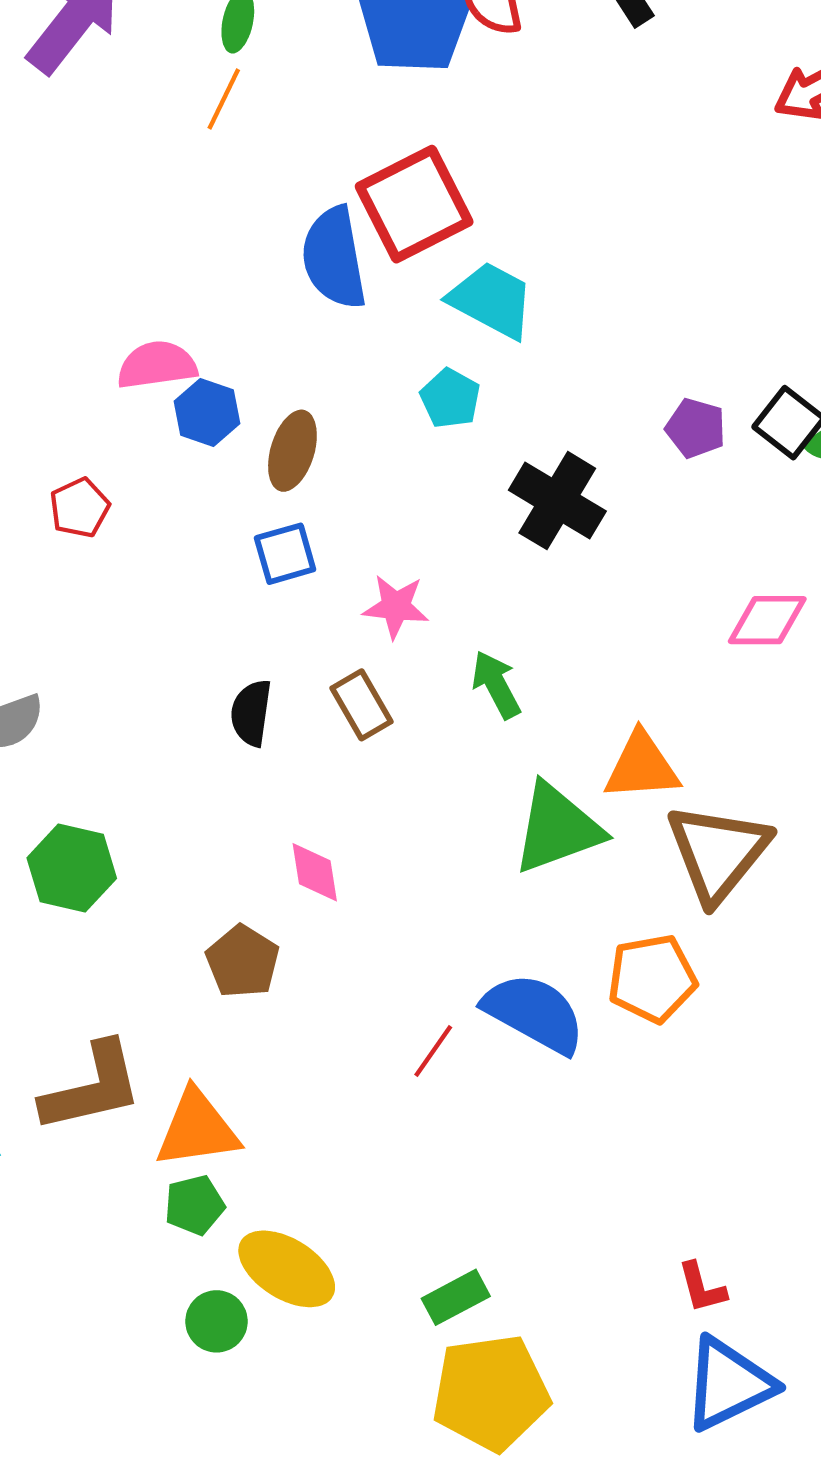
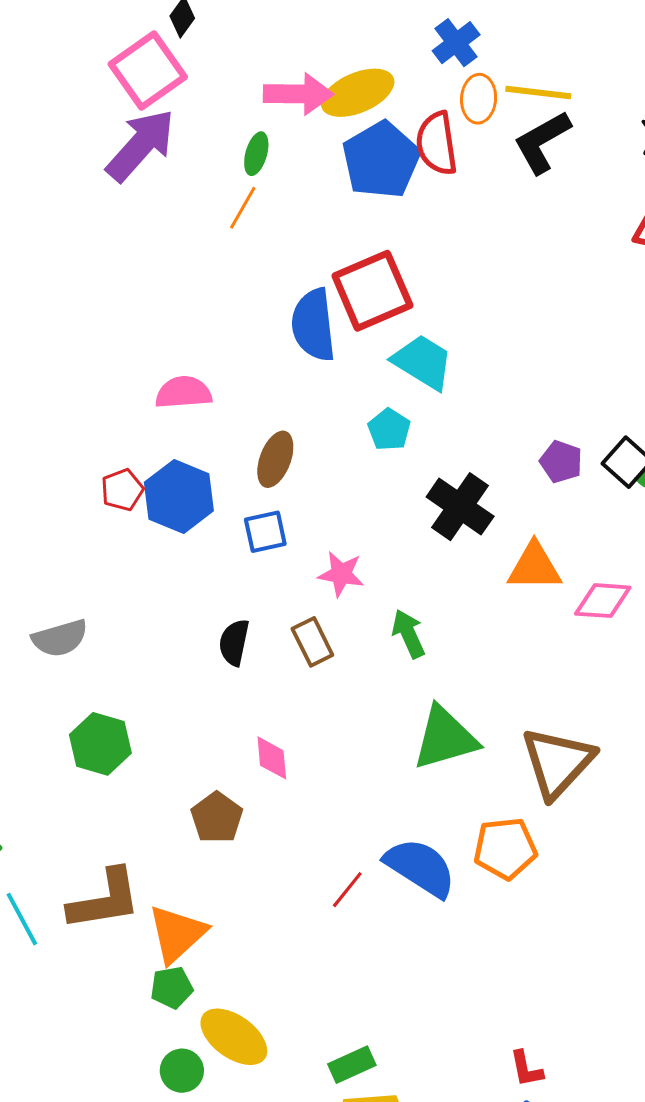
blue hexagon: (207, 412) -> (179, 496), moved, size x1.5
orange triangle: (642, 766) -> (534, 567), moved
orange triangle: (197, 1129) -> (177, 934), turned -38

